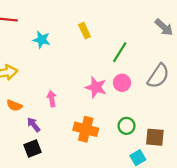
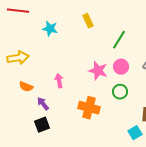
green circle: (127, 126) -> (120, 92), moved

